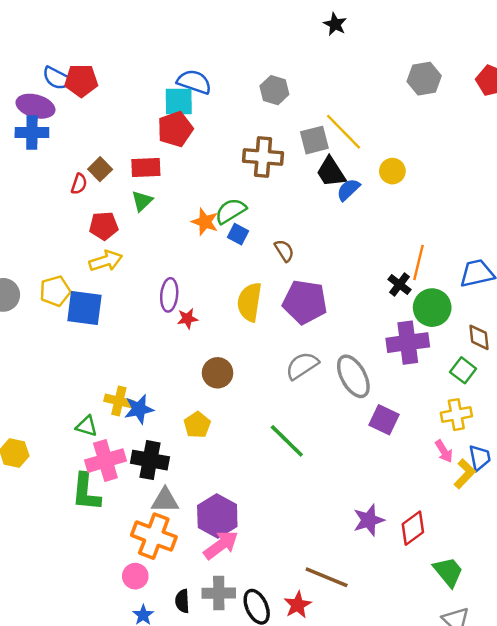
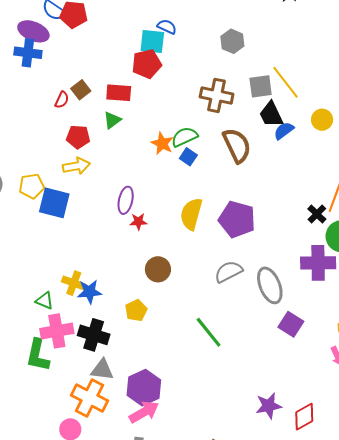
blue semicircle: (194, 82) -> (167, 27), size x0.7
brown semicircle: (284, 251) -> (237, 145), moved, size x1.8

